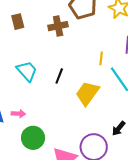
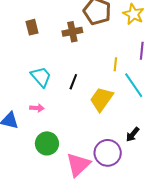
pink arrow: (18, 114) -> (37, 108), moved

